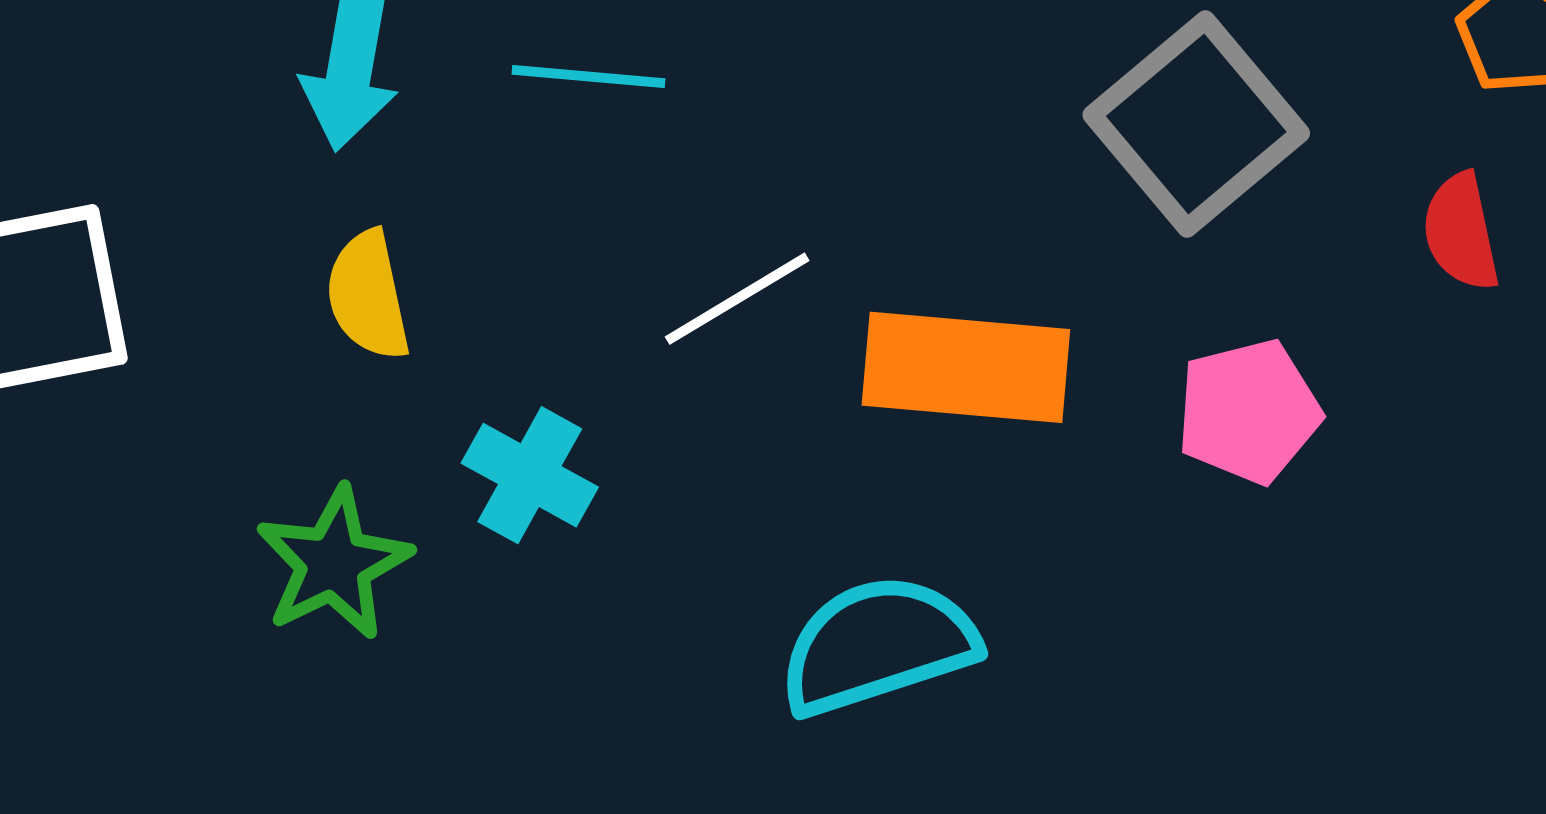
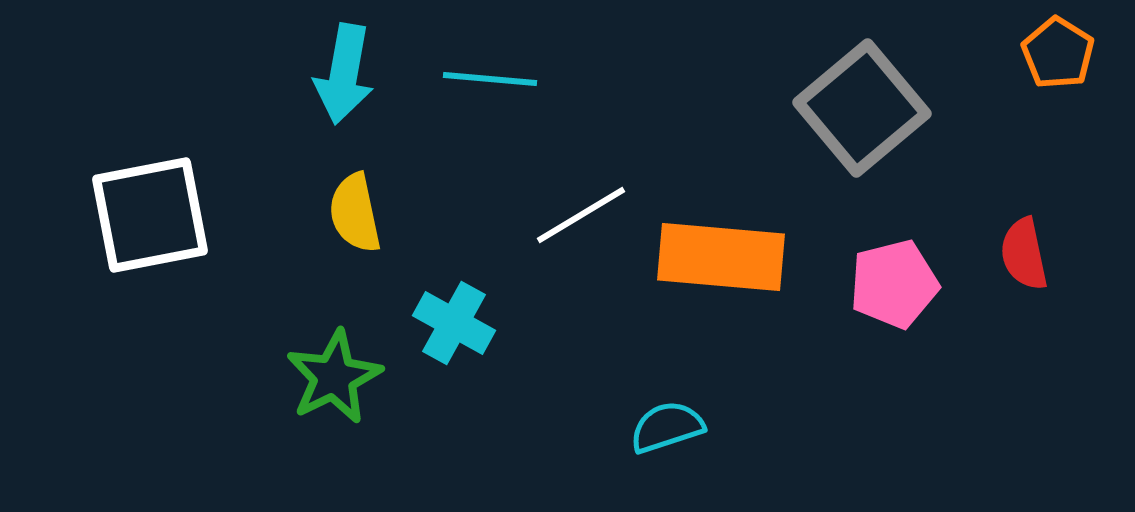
red semicircle: (1461, 232) -> (1024, 254), moved
cyan semicircle: (878, 645) -> (667, 427), size x0.6

